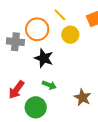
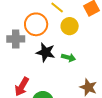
green arrow: (49, 85) -> (68, 58), moved

